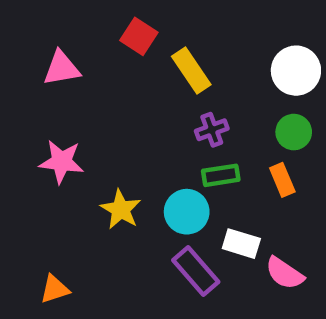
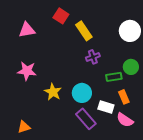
green circle: (294, 132) -> (131, 67), moved
green rectangle: (221, 175) -> (114, 77), moved
orange rectangle: (282, 180) -> (124, 97), moved

